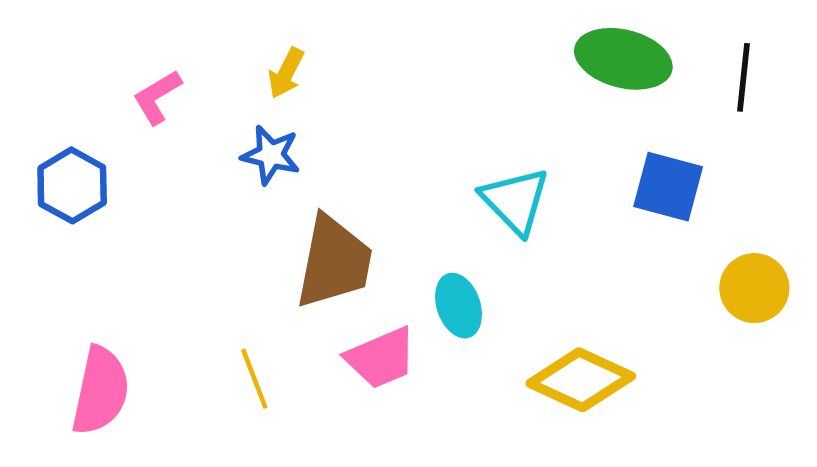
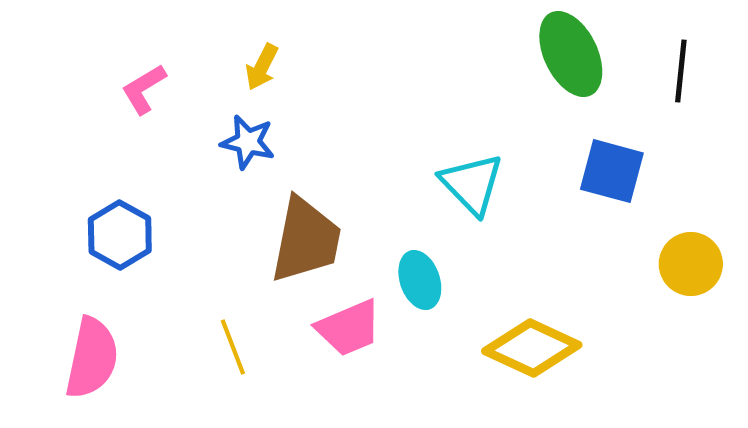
green ellipse: (623, 59) -> (571, 54), turned 50
blue hexagon: (72, 185) -> (120, 235), moved

